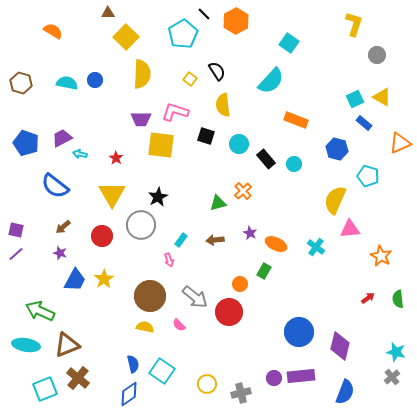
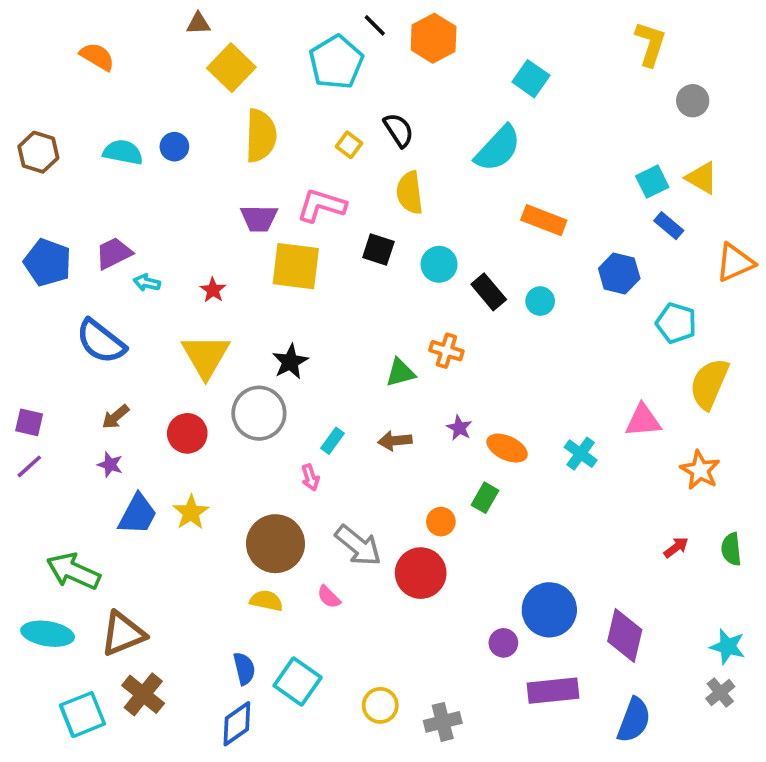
orange cross: (243, 191) -> (446, 351), turned -30
yellow semicircle: (335, 200) -> (709, 384), moved
purple circle: (274, 378) -> (503, 643), moved

